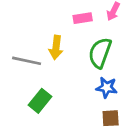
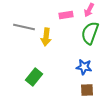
green semicircle: (100, 53) -> (90, 33), moved
gray line: (27, 61) -> (24, 27), moved

